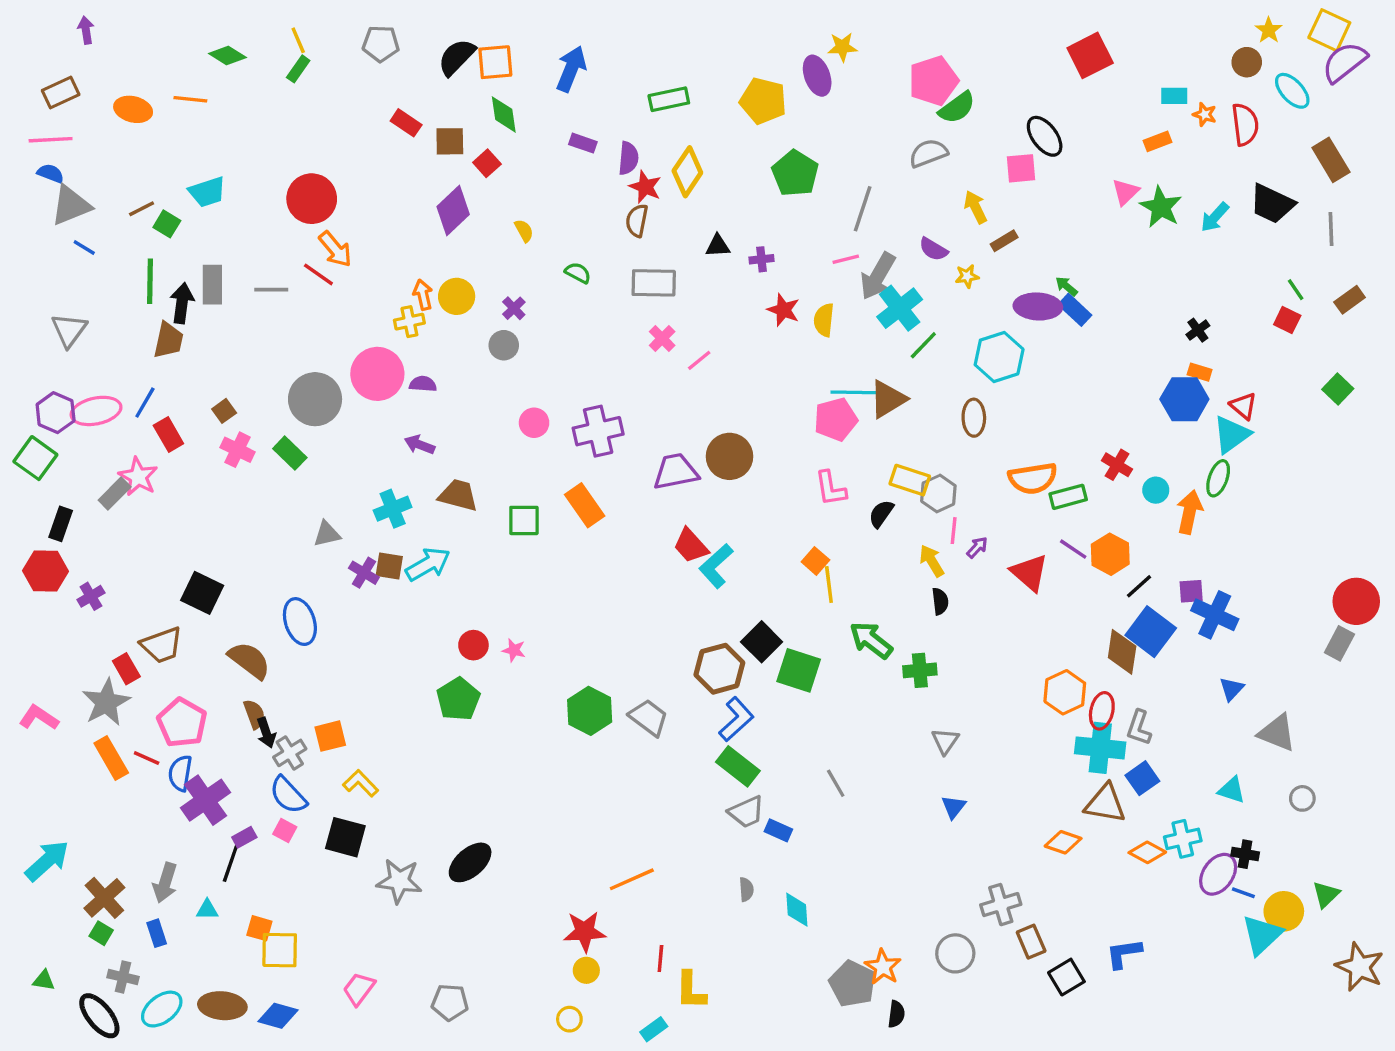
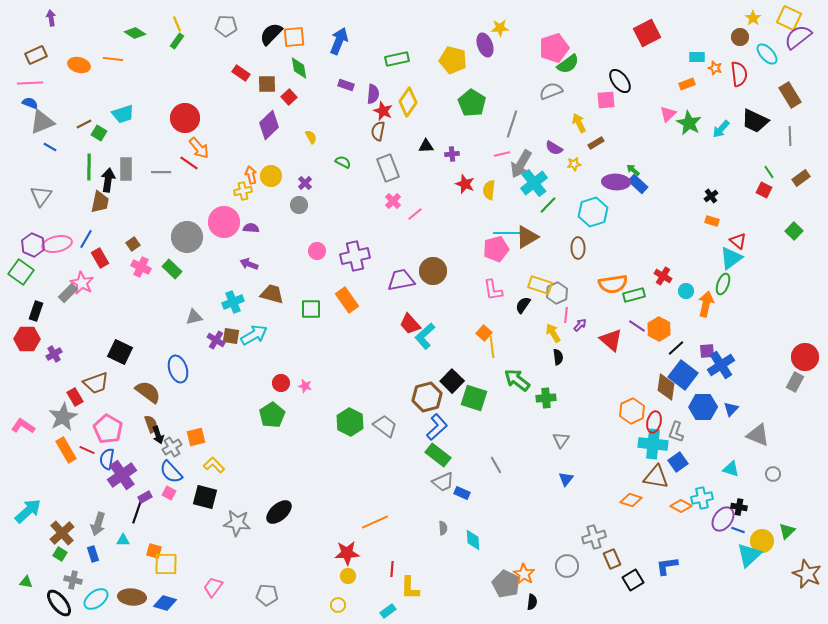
gray rectangle: (654, 283) -> (388, 168), turned 68
blue hexagon: (1184, 399) -> (703, 407), moved
blue cross: (1215, 615) -> (721, 365), turned 32

